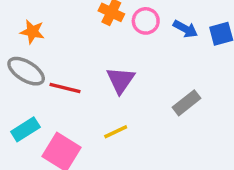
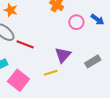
pink circle: (146, 21) -> (76, 22), moved
purple triangle: (121, 80) -> (63, 55), moved

